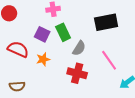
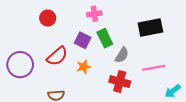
red semicircle: (18, 49) -> (57, 56), turned 115
pink line: (109, 60) -> (154, 68), turned -65

